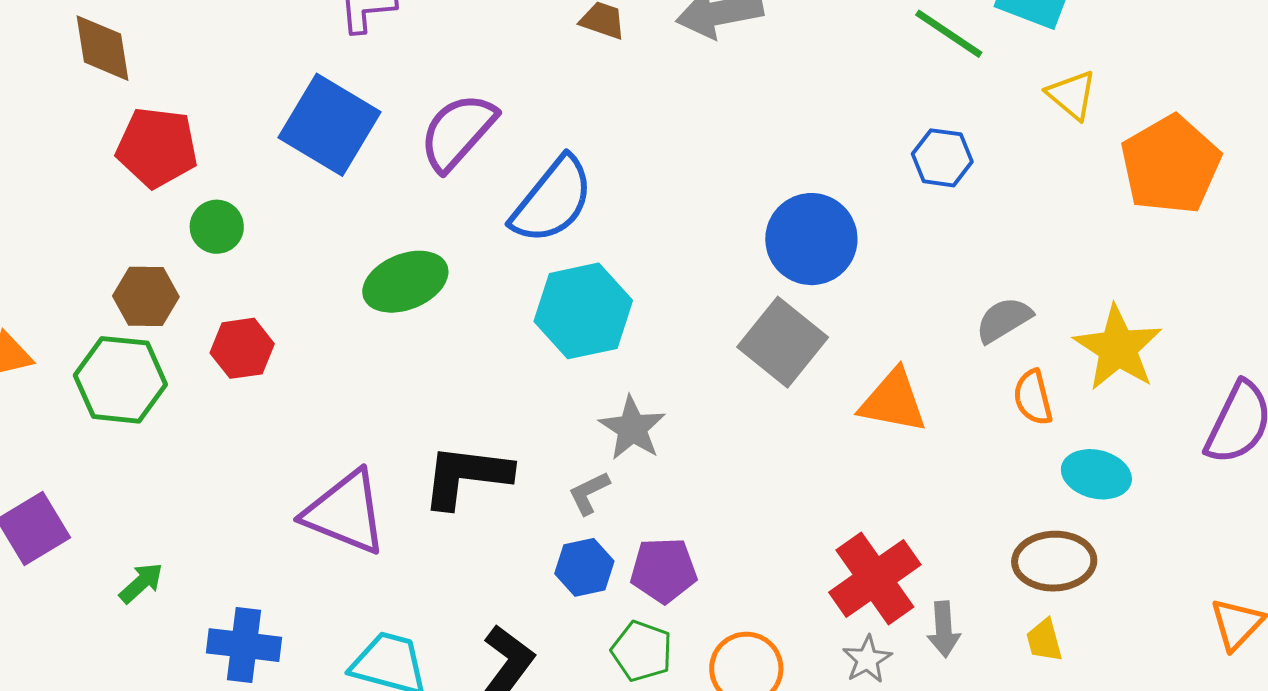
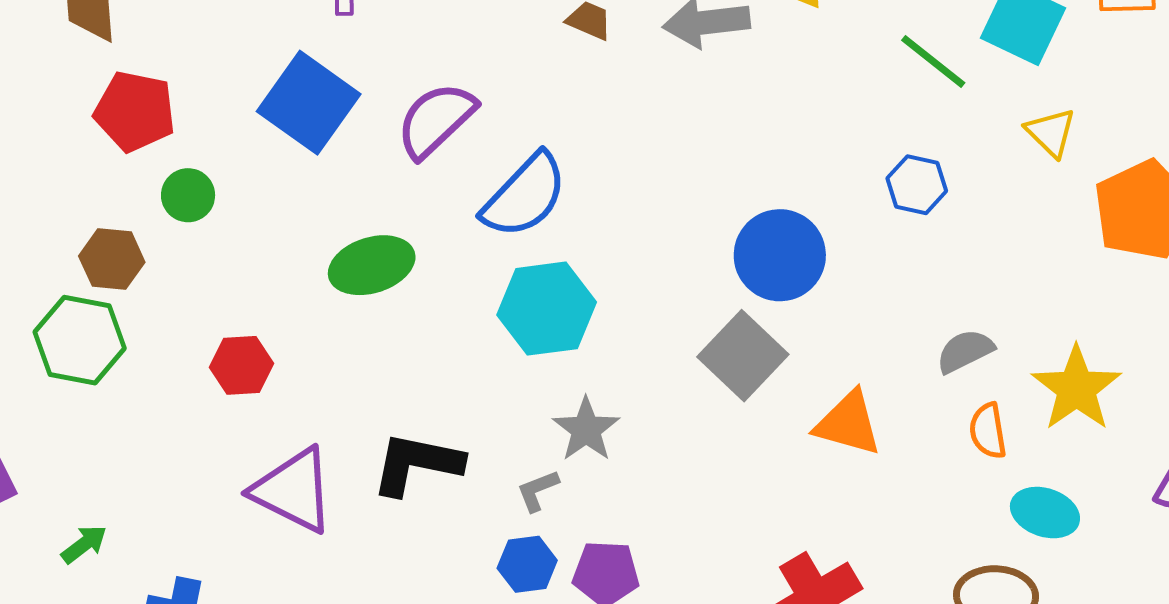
red hexagon: (242, 348) -> (242, 365), moved

